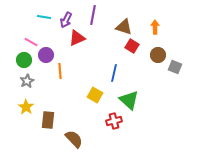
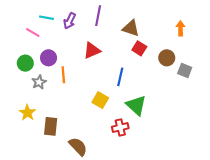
orange arrow: (155, 27) -> (180, 28), moved
red triangle: (77, 38) -> (92, 50), moved
pink line: (31, 42) -> (33, 32), moved
gray star: (27, 81) -> (39, 82), moved

